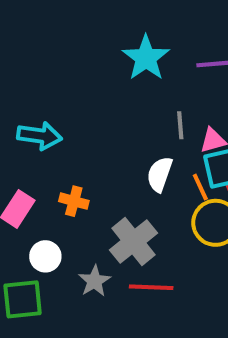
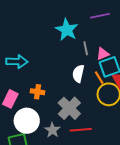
cyan star: (146, 58) -> (67, 30), moved
white circle: (45, 256) -> (27, 121), size x1.6

